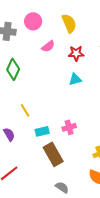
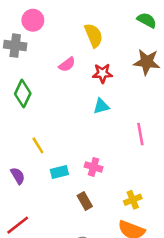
pink circle: (33, 21) -> (33, 20), moved
pink cross: (69, 127) -> (94, 167), turned 32
brown rectangle: (53, 154) -> (85, 201), moved, size x0.6

